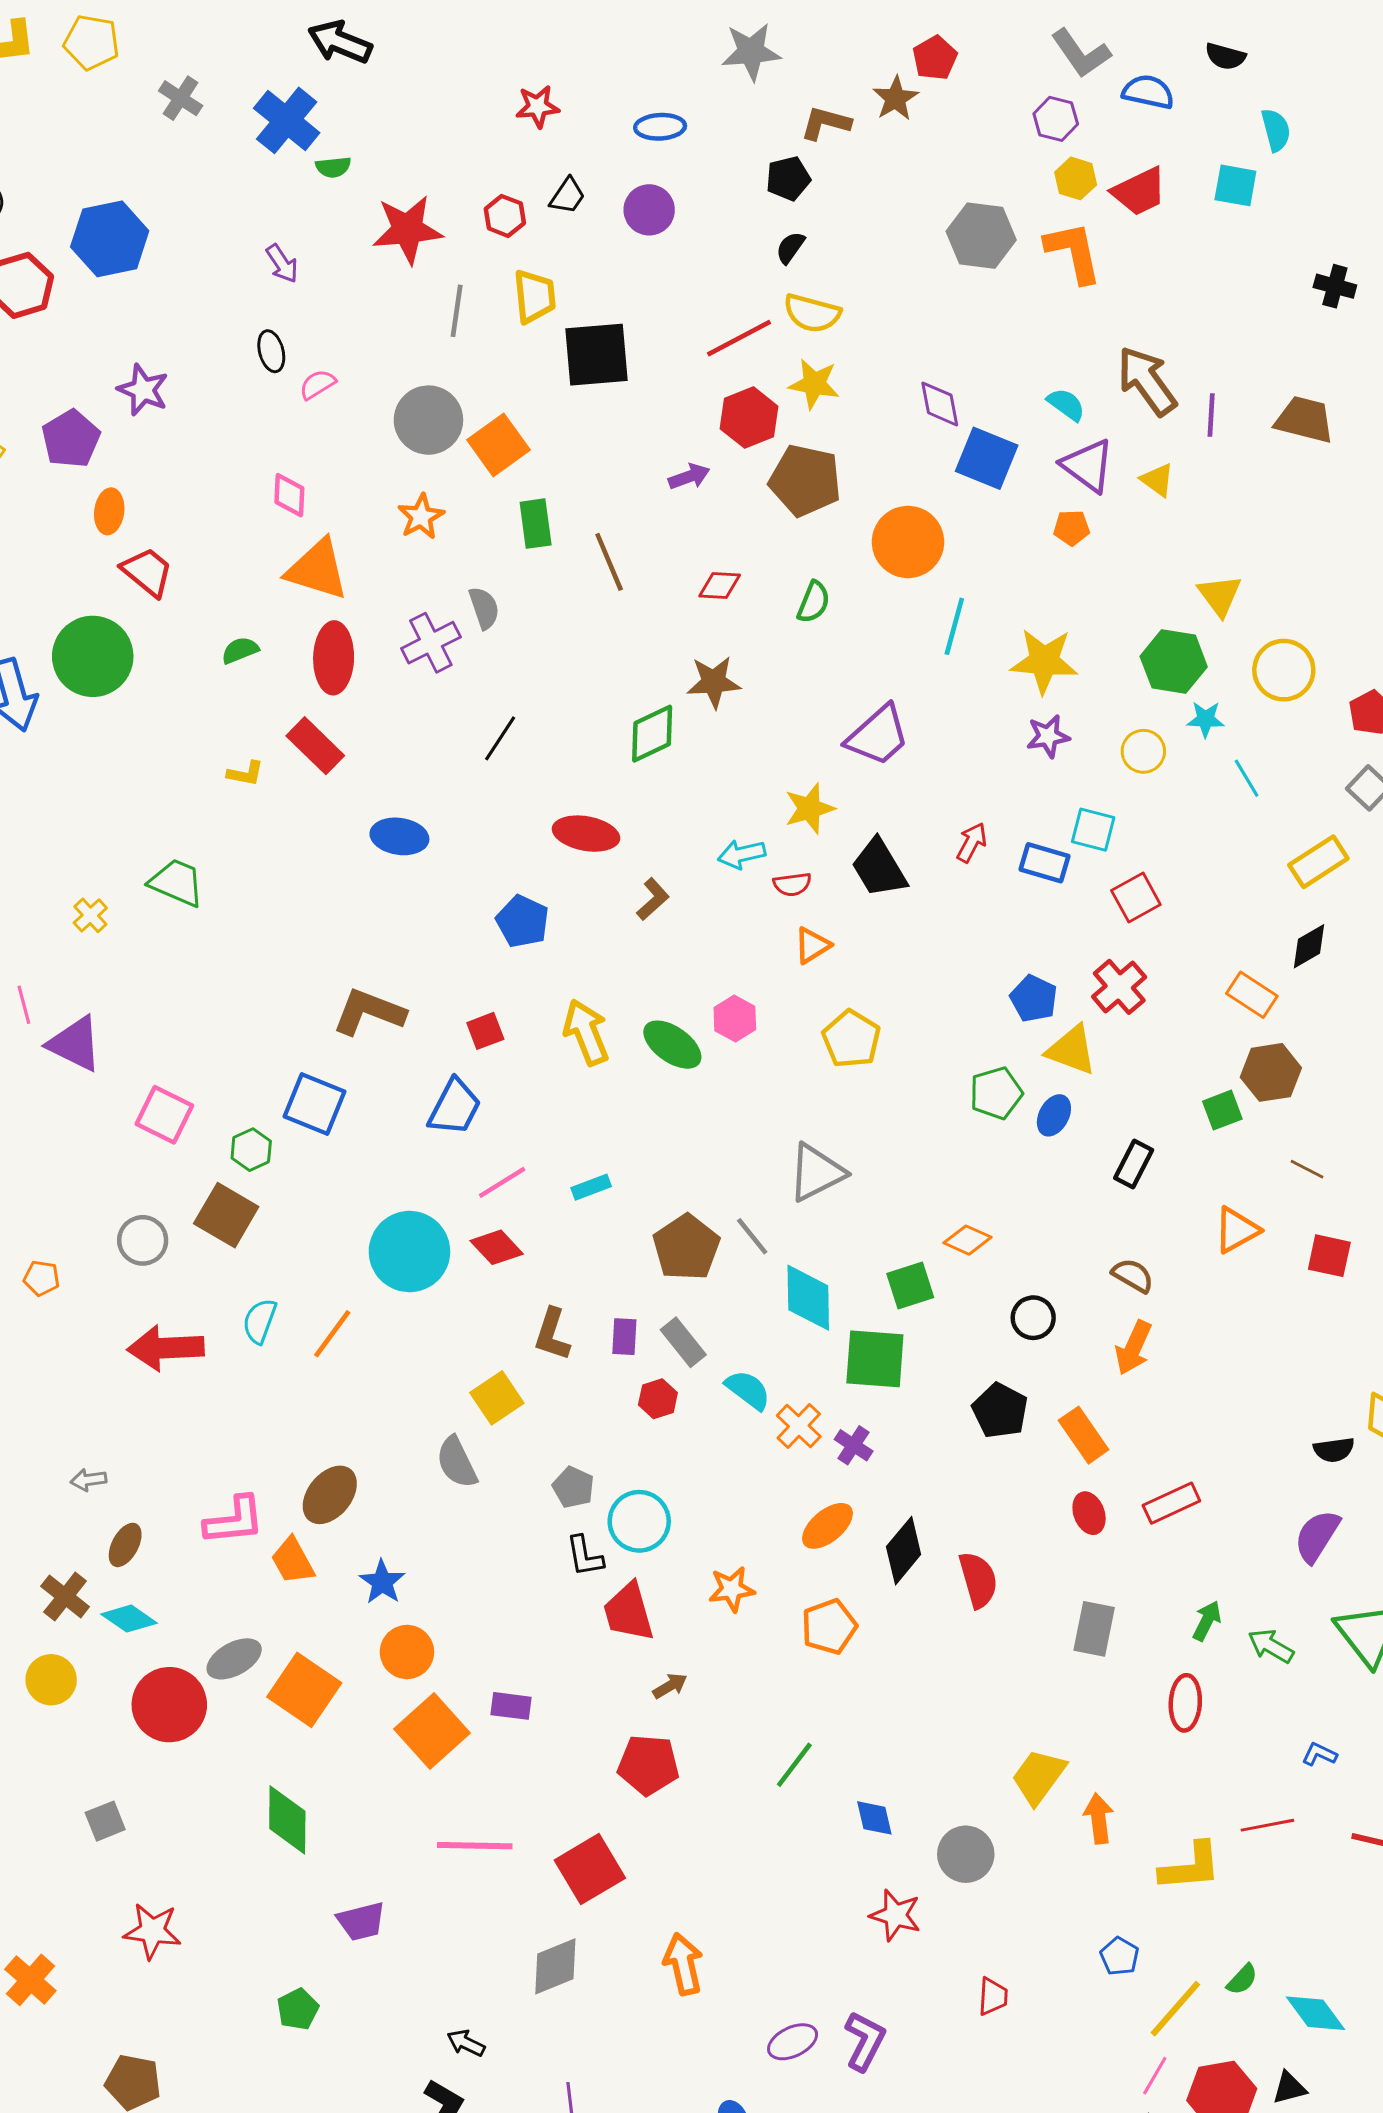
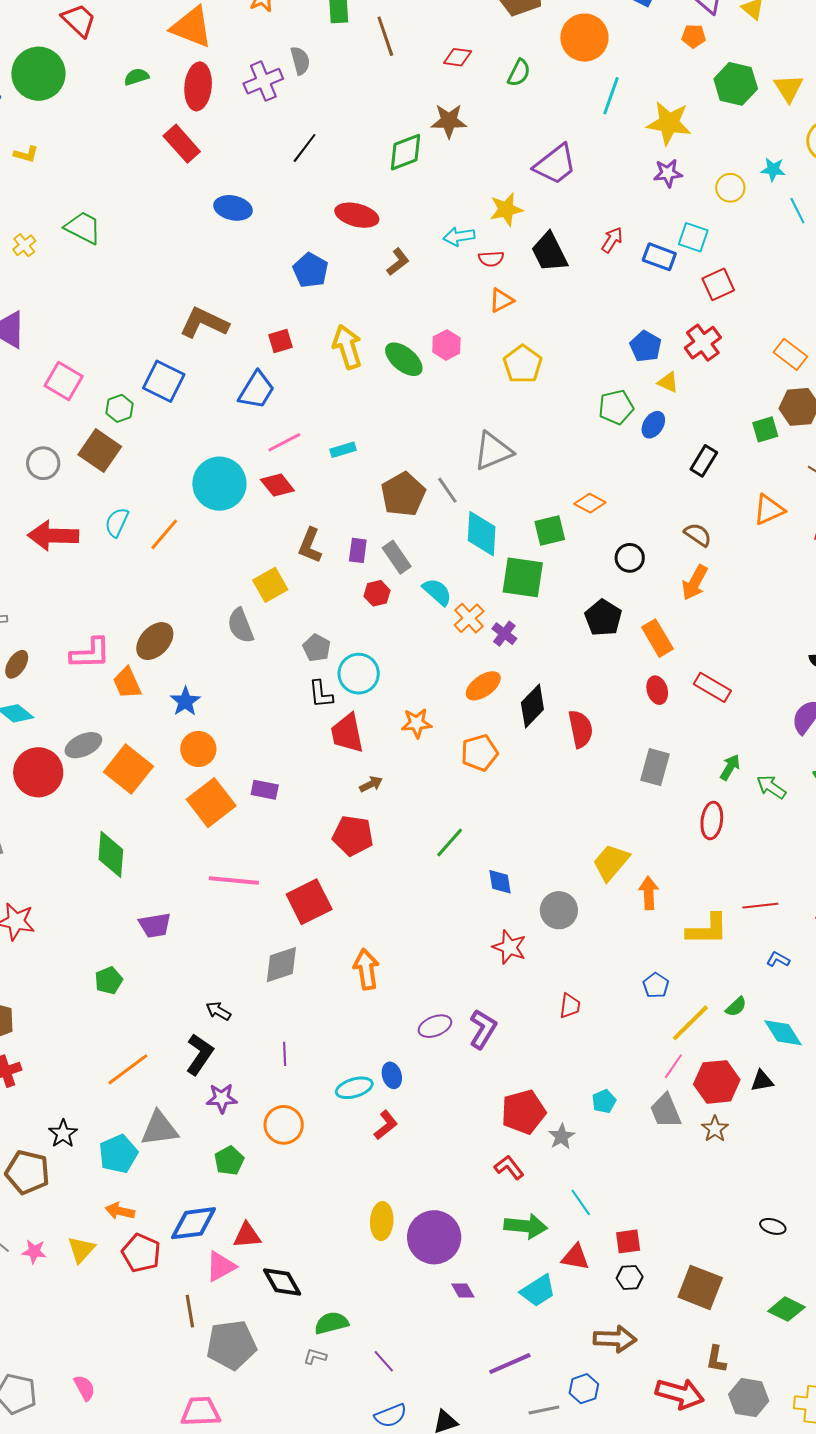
green hexagon: (1174, 662) -> (736, 84), moved
yellow L-shape: (245, 774) -> (26, 154), moved
yellow triangle: (1071, 1050) -> (668, 382), size x0.6
red rectangle: (1171, 1503) -> (712, 687), turned 51
blue L-shape: (1319, 1754) -> (778, 959), moved

